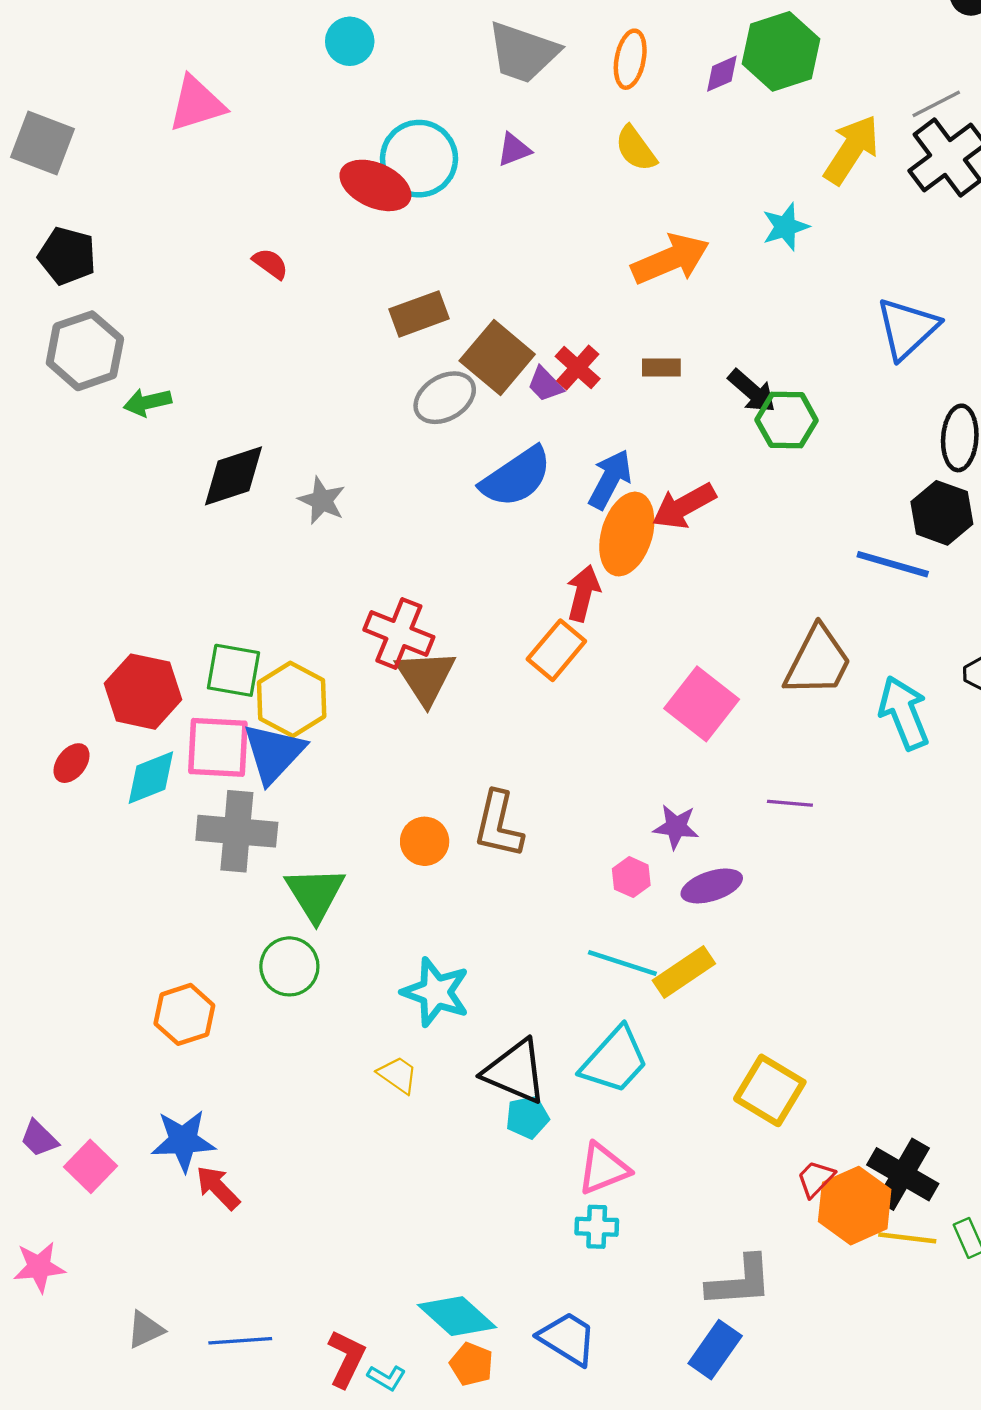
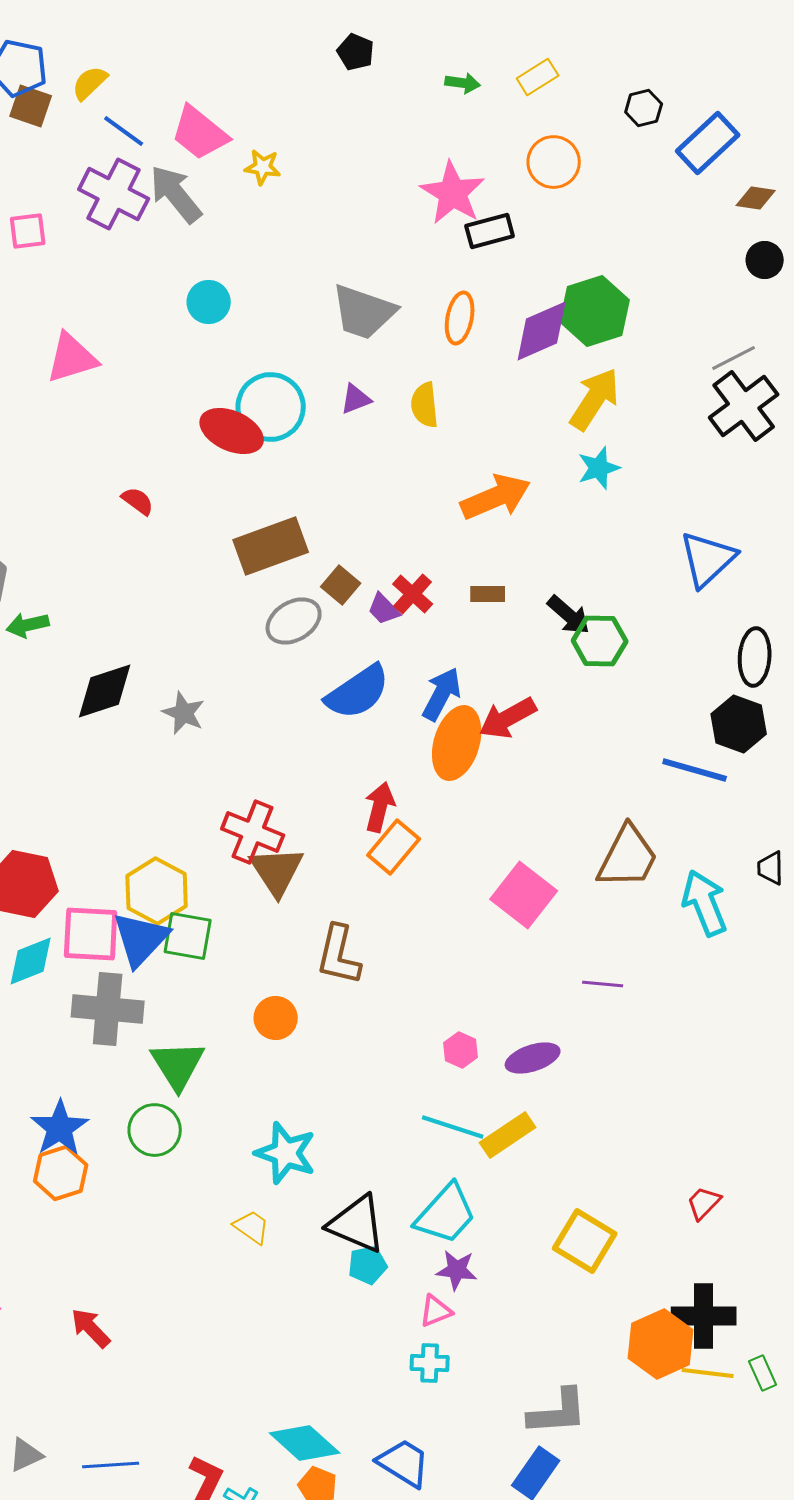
purple diamond: (722, 74) -> (542, 331), size x1.8
yellow semicircle: (636, 149) -> (425, 405), moved, turned 30
yellow arrow: (851, 150) -> (595, 399), moved
brown rectangle: (419, 314) -> (271, 546), size x1.4
brown square: (497, 357) -> (341, 585), size x0.6
red arrow: (583, 593) -> (380, 807), moved
green square: (234, 670) -> (188, 936), moved
brown L-shape: (498, 825) -> (339, 955), moved
purple star: (676, 827) -> (457, 1270), moved
blue star: (183, 1141) -> (60, 1128), moved, turned -30
pink triangle: (603, 1169) -> (436, 1311), size x0.7
black cross: (903, 1174) -> (704, 1316), turned -30
red trapezoid: (816, 1179) -> (704, 1203), moved

